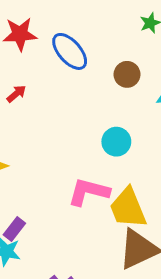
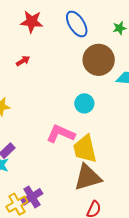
blue ellipse: (70, 51) -> (77, 24), moved
brown circle: (127, 74) -> (99, 60), size x1.8

